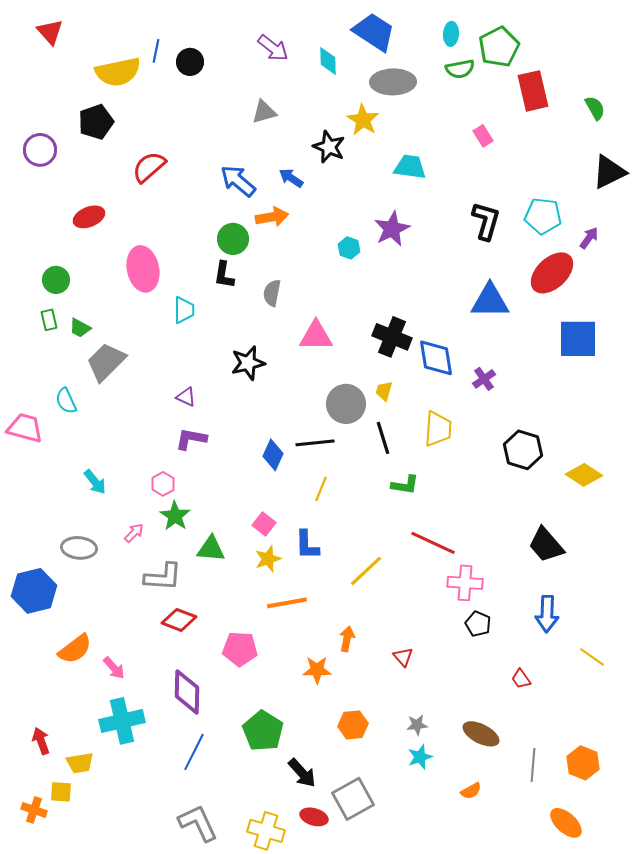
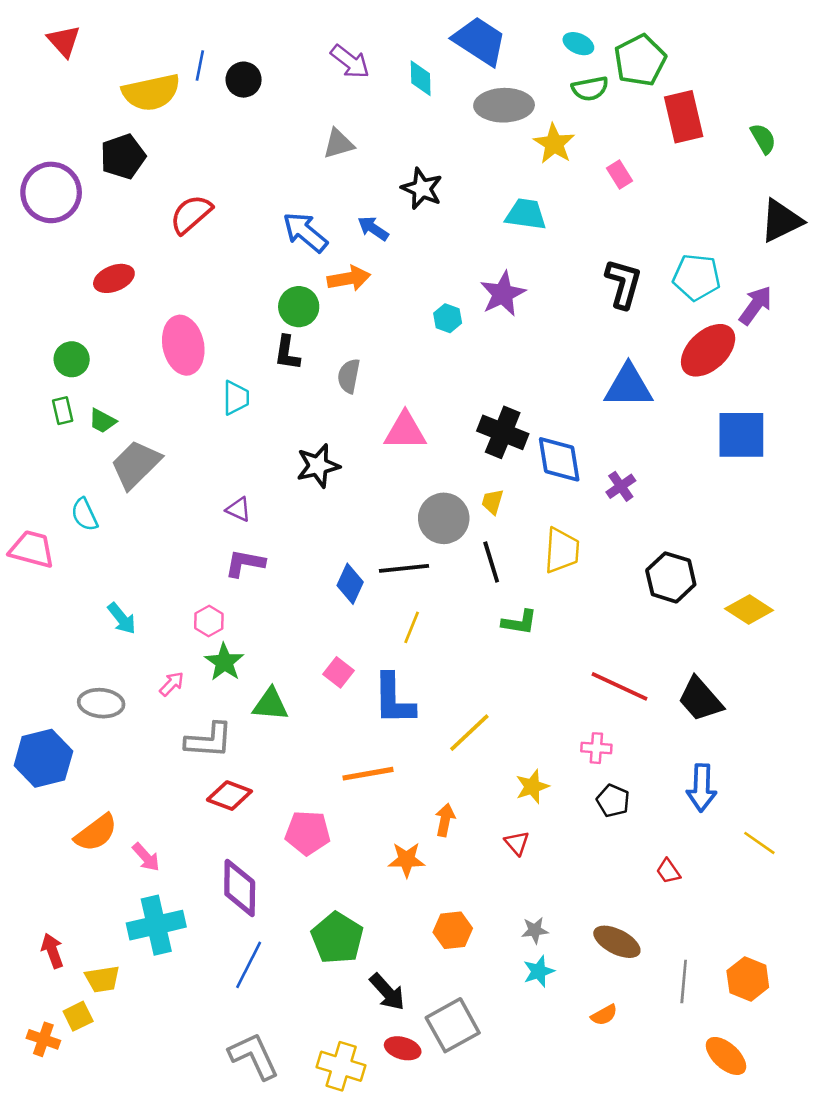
cyan ellipse: (451, 34) -> (578, 44), turned -70
yellow star: (363, 120) -> (554, 144), moved
purple circle: (40, 150) -> (51, 192), size x1.4
purple arrow: (589, 238) -> (756, 305), size x1.4
red line: (433, 543) -> (619, 686), moved
blue L-shape: (307, 545) -> (394, 699), size x1.4
yellow star: (268, 559) -> (532, 787), moved
pink cross: (465, 583) -> (596, 748), size x0.7
yellow square: (61, 792) -> (78, 1016), turned -30

